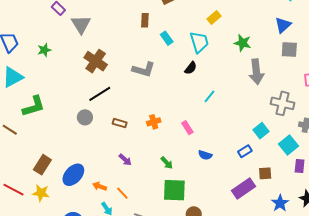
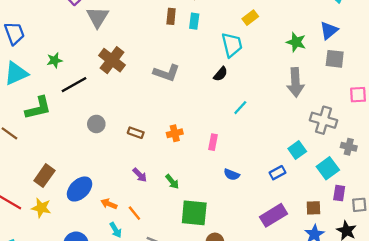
cyan rectangle: (167, 38) -> (194, 21), moved, turned 40
green star: (243, 43) -> (296, 42), moved
green star: (44, 50) -> (55, 60), moved
black line: (100, 94) -> (74, 85), moved
pink rectangle: (187, 128) -> (213, 142), turned 40
green arrow: (167, 163) -> (172, 182), moved
brown square: (265, 173) -> (313, 208), moved

